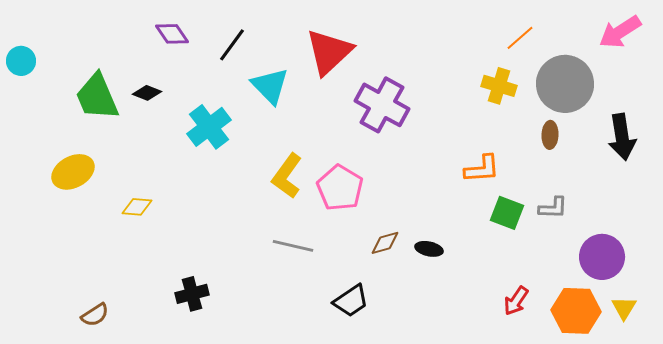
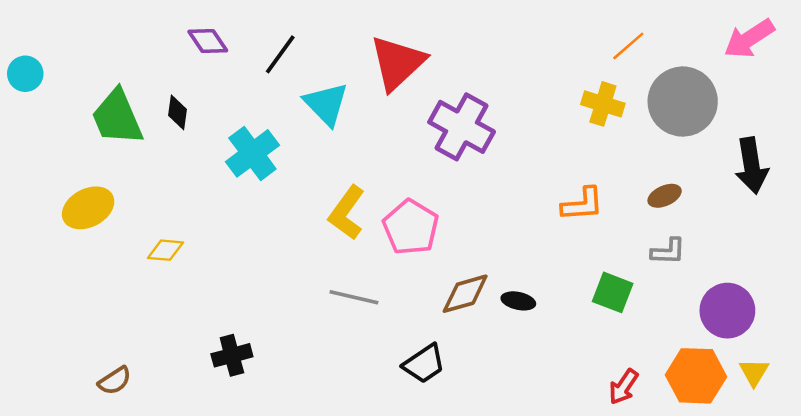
black diamond: (147, 93) -> (178, 112), turned 76
brown ellipse: (550, 135) -> (665, 196), moved, turned 64
green square: (507, 213) -> (613, 292), moved
brown diamond: (385, 243) -> (465, 294), size x1.4
red arrow: (516, 301) -> (623, 387), moved

